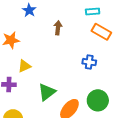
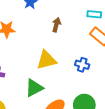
yellow triangle: (24, 66) -> (47, 60), moved, size x1.5

